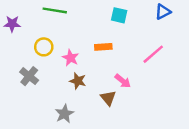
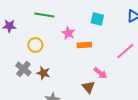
pink star: (70, 58) -> (68, 33), moved
brown star: (78, 81) -> (43, 73), moved

